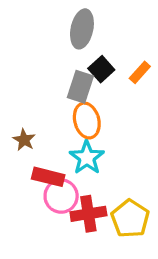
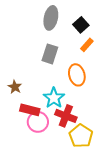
black square: (101, 69) -> (81, 25), moved
orange ellipse: (87, 121) -> (77, 75), moved
red cross: (88, 214) -> (66, 116), moved, turned 30

